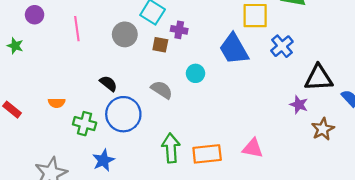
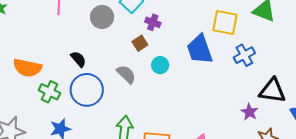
brown square: (160, 45) -> (140, 43), moved, turned 35
orange semicircle: (57, 103) -> (27, 68), size x1.8

